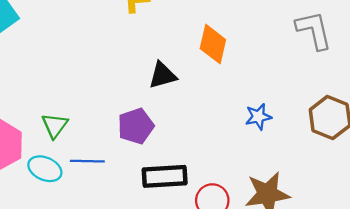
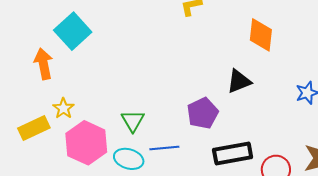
black triangle: (162, 75) -> (239, 81), moved

